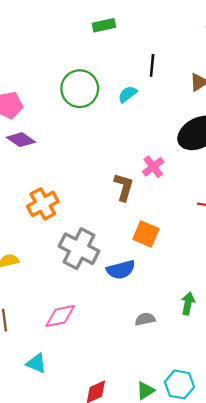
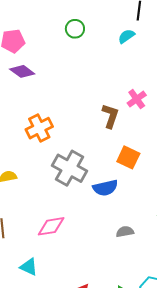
green circle: (80, 89) -> (75, 29), size x0.6
cyan semicircle: (128, 94) -> (126, 36), moved

